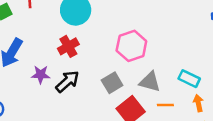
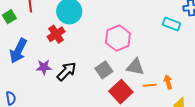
red cross: (68, 46) -> (56, 34), moved
cyan rectangle: (189, 79) -> (172, 24), moved
orange arrow: (198, 103) -> (168, 82), moved

